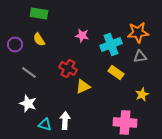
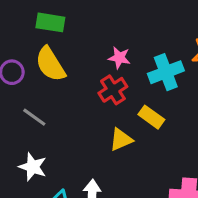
yellow semicircle: (39, 40) -> (50, 64), size x1.6
red cross: (68, 68) -> (113, 90), moved, turned 30
yellow rectangle: (116, 72) -> (151, 117), moved

